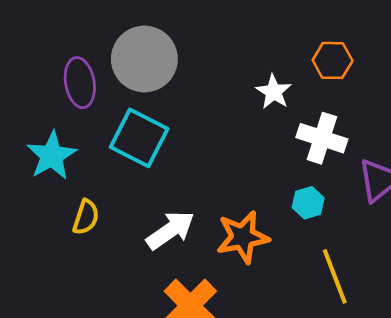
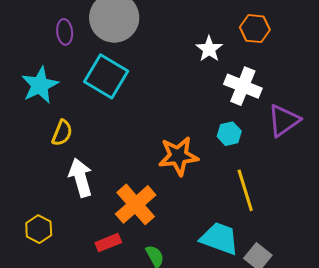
purple ellipse: (80, 83) -> (65, 32), size x0.7
white arrow: (170, 230) -> (81, 178), moved, turned -75

